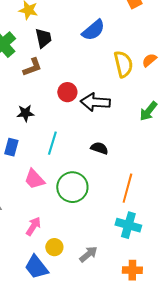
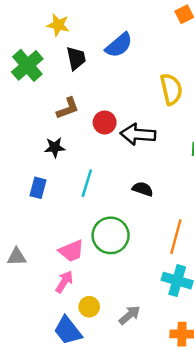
blue semicircle: (93, 30) -> (119, 45), moved
brown L-shape: (32, 67) -> (68, 108), moved
pink trapezoid: (34, 179) -> (71, 251), moved, turned -70

